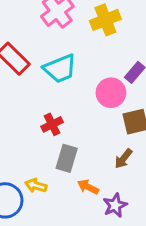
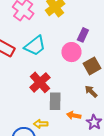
red cross: (52, 124) -> (40, 82), size x1.5
brown arrow: (123, 159) -> (91, 91), turned 112

